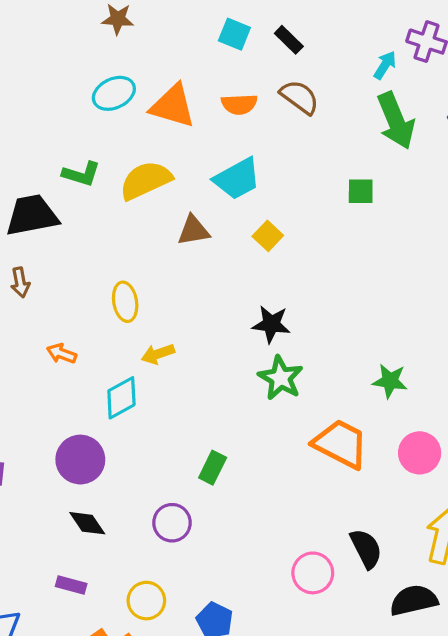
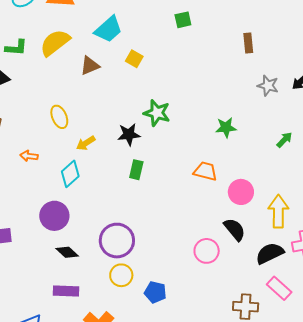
black star: (271, 324) -> (129, 134), moved
green star: (281, 378) -> (157, 113), moved
orange trapezoid: (341, 444) -> (205, 171), size x0.7
pink circle: (420, 453) -> (241, 192), moved
green rectangle: (213, 468) -> (136, 170), moved
purple circle: (172, 523) -> (117, 241), size x1.5
purple rectangle: (71, 585) -> (66, 291), size x1.4
yellow circle: (146, 601) -> (121, 275), moved

